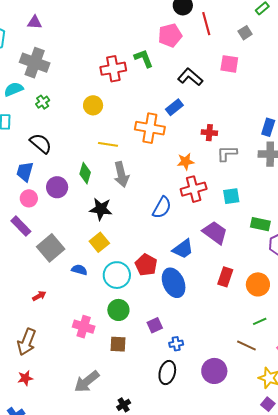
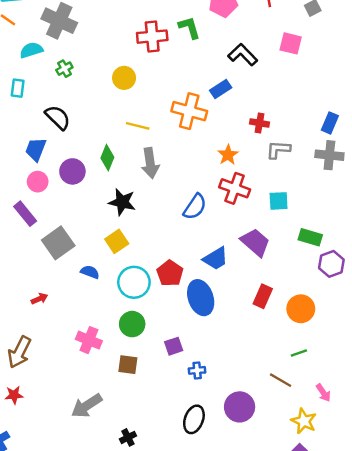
orange star: (186, 162) -> (228, 155), turned -30
red cross: (194, 189) -> (235, 188), turned 30
black ellipse: (167, 373) -> (194, 419), moved

